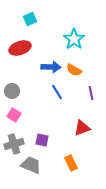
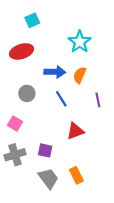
orange semicircle: (74, 70) -> (80, 75), turned 84
gray circle: (12, 91) -> (27, 93), moved
red triangle: (82, 128) -> (75, 131), moved
gray trapezoid: (31, 165) -> (48, 178), moved, turned 30

